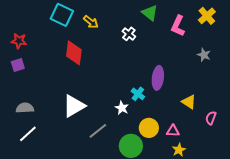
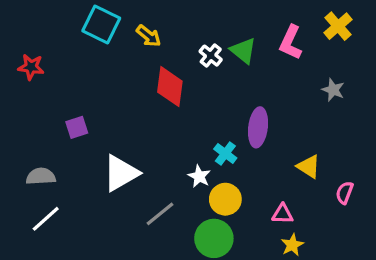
green triangle: (150, 13) -> (243, 51), moved
red diamond: (74, 53) -> (170, 87), moved
purple square: (18, 65) -> (77, 127), moved
yellow circle: (149, 128) -> (225, 199), moved

